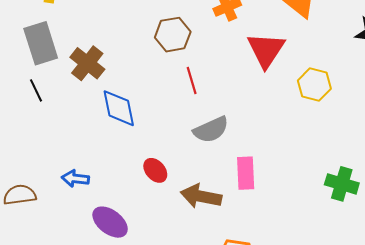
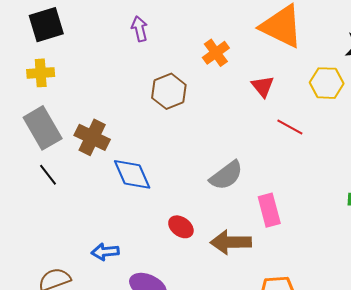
red triangle: (266, 50) -> (263, 86), size x0.6
red line: (192, 81) -> (290, 127), moved, turned -32
yellow hexagon: (314, 85) -> (327, 83), moved

